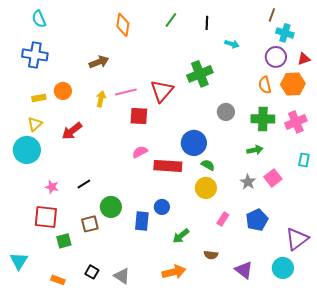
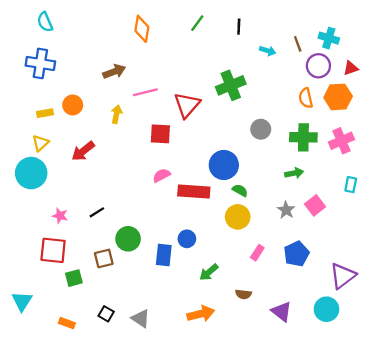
brown line: (272, 15) -> (298, 44), moved, turned -40
pink line: (126, 92) -> (145, 92), moved

